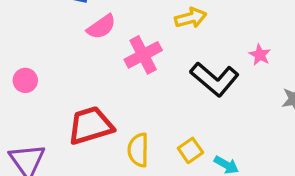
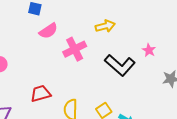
red trapezoid: (91, 126) -> (41, 94), size x0.7

